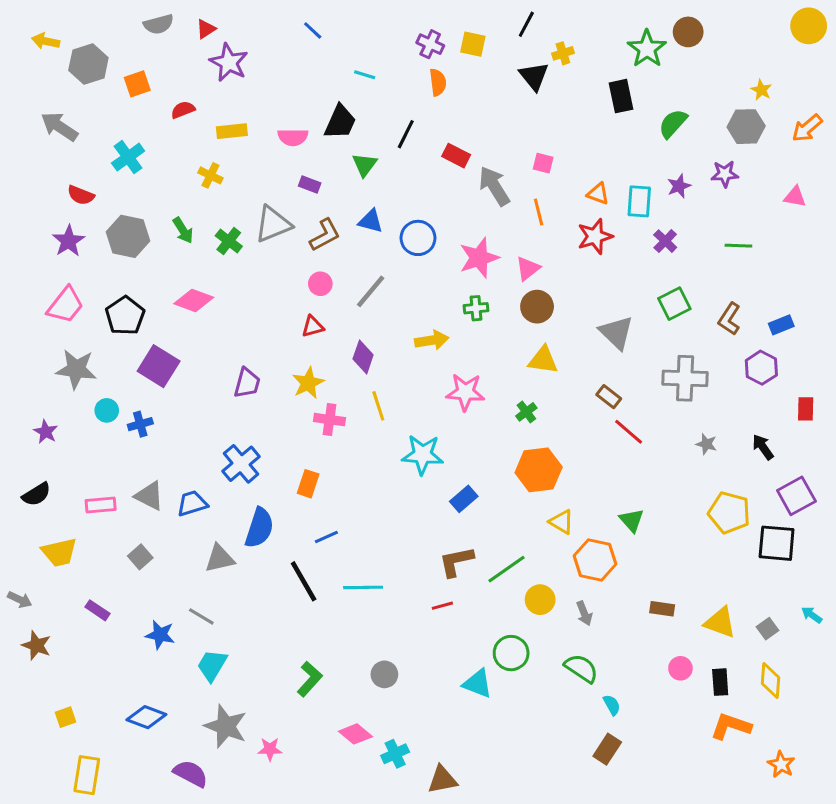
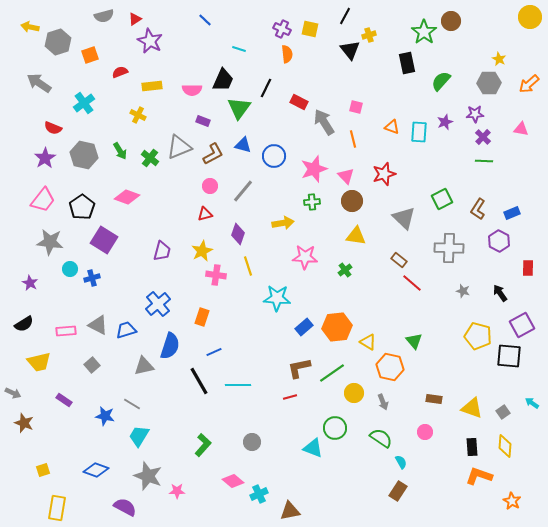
green triangle: (365, 165) -> (239, 108), size x1.4
red star: (595, 236) -> (384, 174), moved
purple cross: (665, 241) -> (483, 137), moved
pink triangle: (528, 268) -> (346, 176), turned -36
orange hexagon: (539, 470) -> (337, 327), moved
pink circle: (680, 668) -> (425, 432), moved

